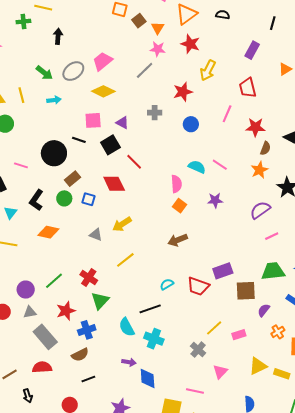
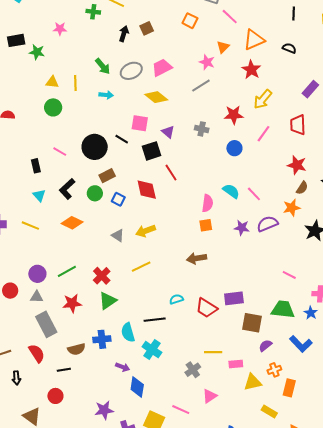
brown square: (139, 21) -> (147, 28), moved
pink star: (158, 49) -> (207, 62), moved
pink line: (227, 114) -> (264, 134), moved
orange square: (179, 206) -> (206, 225), turned 32
purple semicircle: (260, 210) -> (267, 224), moved
cyan triangle: (10, 213) -> (39, 195), turned -32
pink line: (272, 236) -> (289, 275), turned 40
yellow line: (214, 328) -> (213, 352), turned 30
blue cross: (87, 330) -> (102, 339), moved
yellow triangle: (258, 366) -> (253, 382), moved
red semicircle: (42, 367) -> (37, 353), turned 48
black line: (88, 379) -> (64, 370), moved

